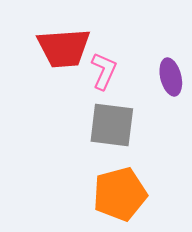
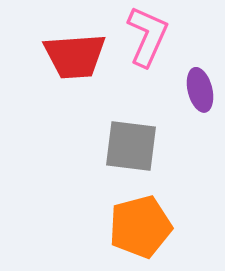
pink L-shape: (104, 71) -> (147, 36), moved, size x1.4

